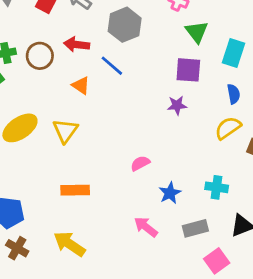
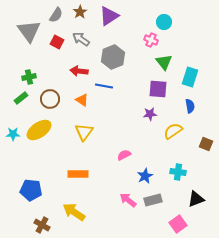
brown circle: (40, 56) -> (50, 99), moved
blue line: (112, 66) -> (104, 86), turned -30
yellow semicircle: (228, 128) -> (173, 131), moved
yellow triangle: (65, 131) -> (84, 132), moved
gray rectangle: (195, 228) -> (153, 200), moved
brown cross: (17, 248) -> (42, 225), moved

